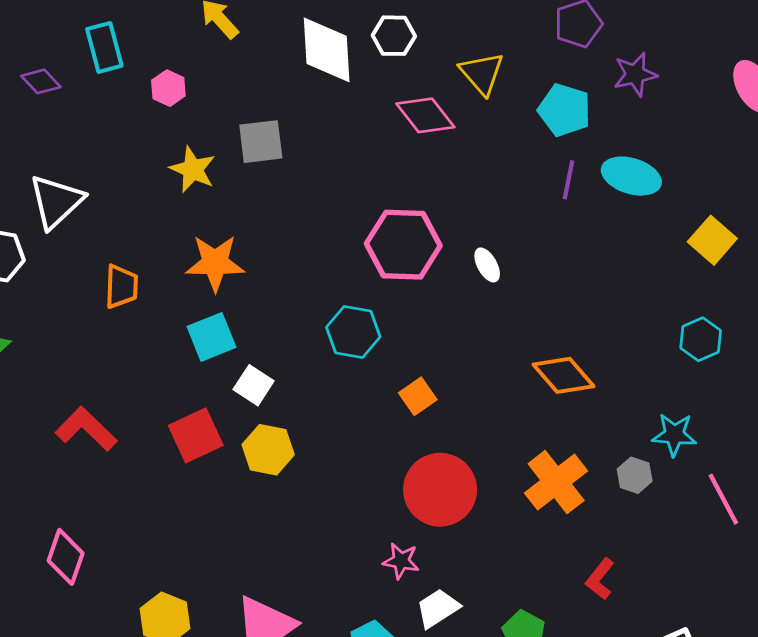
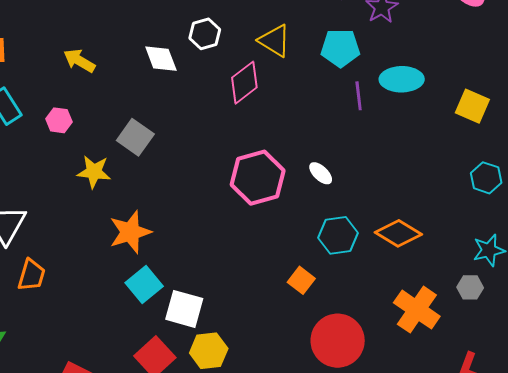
white diamond: (327, 50) -> (161, 59), size x0.7
pink diamond: (425, 115) -> (244, 83), turned -72
gray square: (261, 142) -> (135, 137), turned -30
orange trapezoid: (121, 287) -> (32, 275), moved, turned 32
cyan hexagon: (353, 332) -> (338, 235), moved
white square: (254, 385) -> (184, 309), size x1.4

